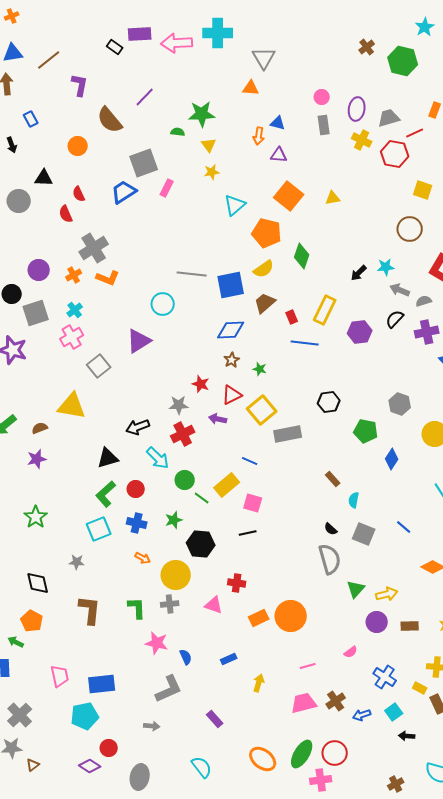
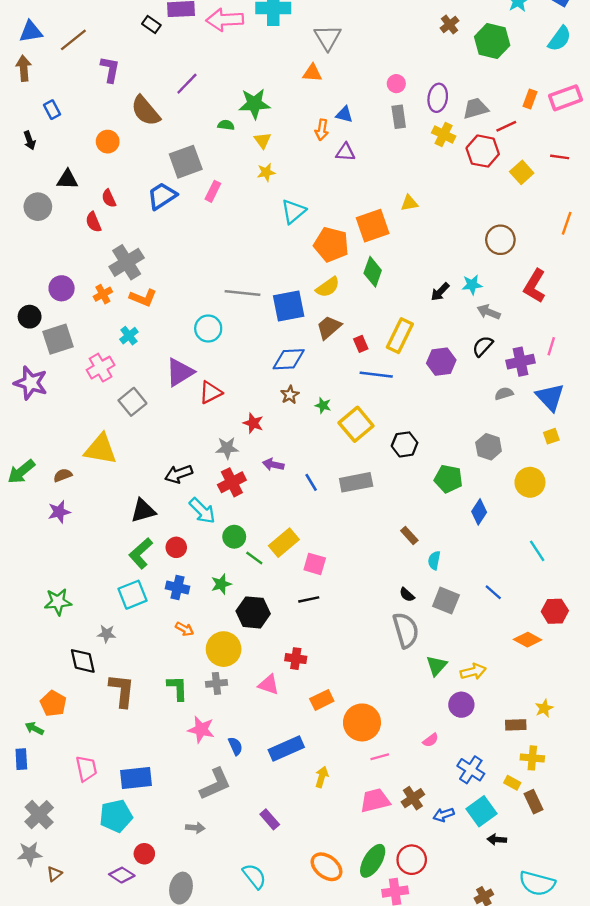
yellow square: (423, 190) -> (522, 172), moved, turned 30
orange square: (289, 196) -> (373, 226), moved, turned 32
gray semicircle: (424, 301) -> (504, 394), moved
cyan cross: (75, 310) -> (129, 336), moved
red triangle: (232, 395) -> (211, 392), moved
yellow square: (262, 410) -> (356, 424), moved
blue line: (250, 461) -> (311, 482), moved, turned 35
green star: (36, 517) -> (58, 602), moved, turned 30
black diamond: (38, 583) -> (83, 661), moved
orange circle: (291, 616) -> (362, 722), moved
brown rectangle: (410, 626) -> (516, 725), moved
blue rectangle: (229, 659) -> (286, 748), size x1.8
cyan square: (394, 712) -> (481, 811), size x1.4

